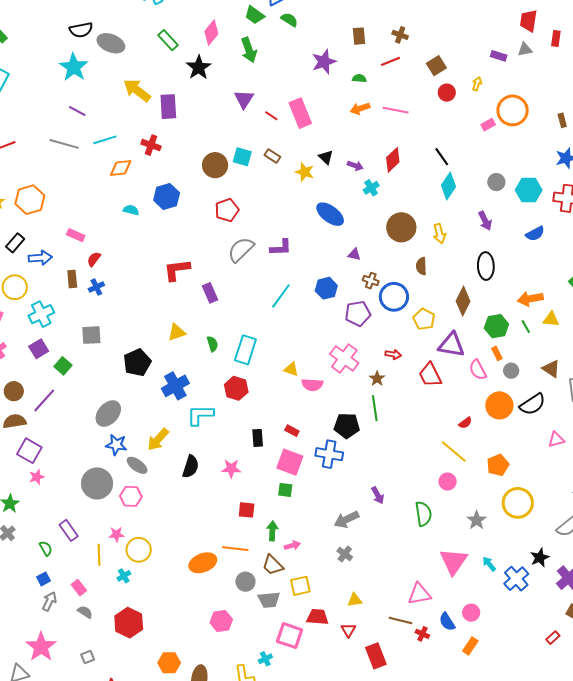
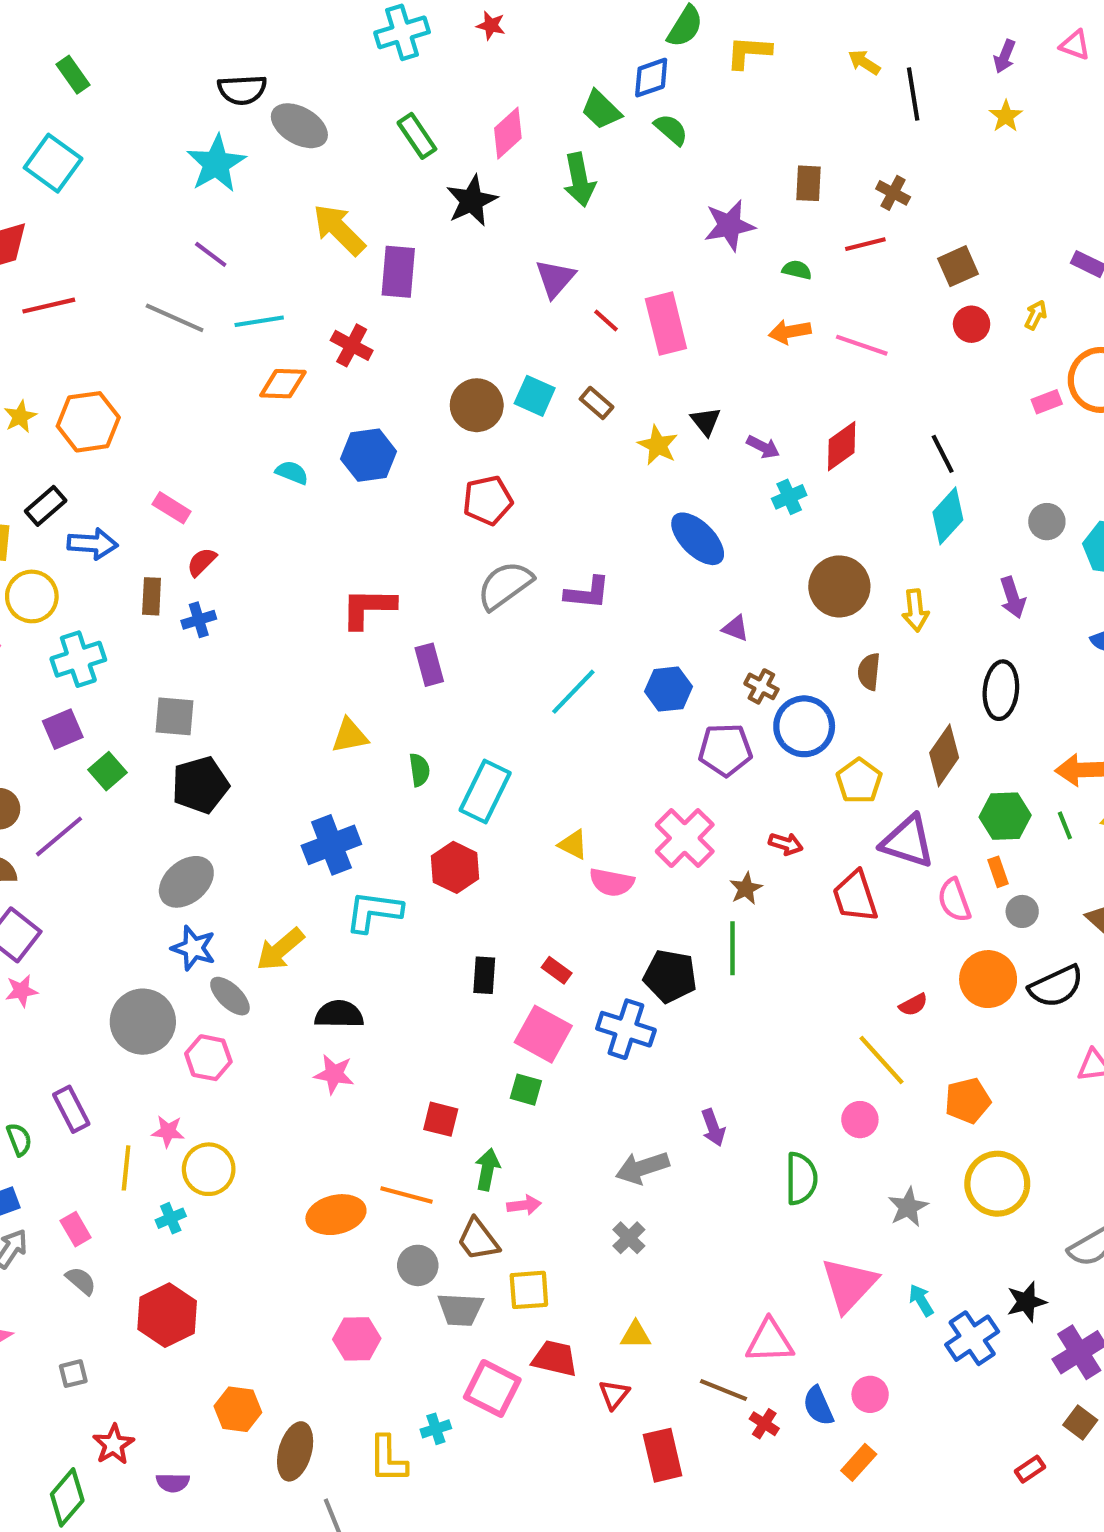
black pentagon: (137, 362) -> (200, 785), moved
black semicircle: (191, 467) -> (339, 1014), turned -115
pink star: (231, 469) -> (334, 1074), moved

